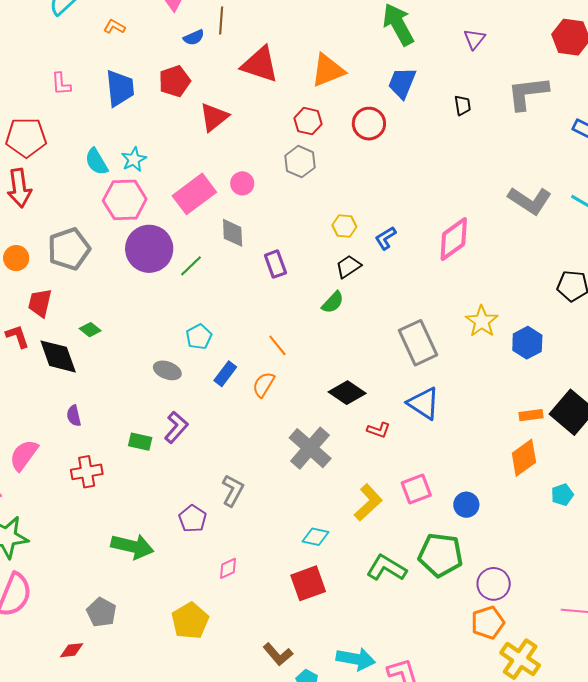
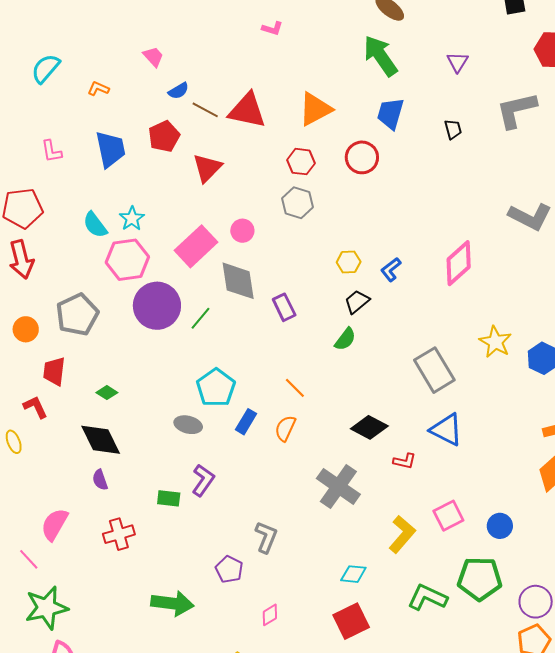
brown line: (221, 20) -> (205, 110), moved, turned -60
gray diamond: (233, 233) -> (238, 281), size x1.4
cyan pentagon: (199, 337) -> (216, 388), size x1.5
black diamond: (58, 356) -> (101, 440), moved

